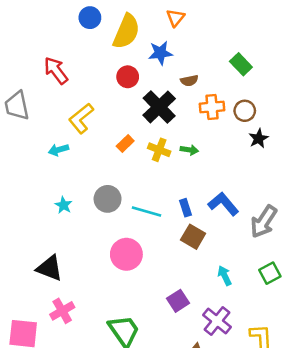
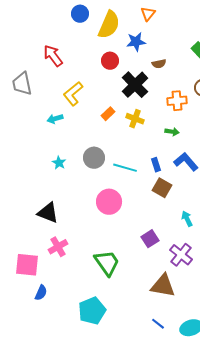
orange cross: (212, 107) -> (177, 101), moved
green arrow: (189, 150) -> (172, 132), moved

